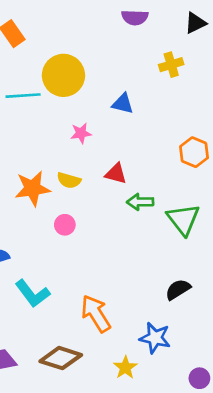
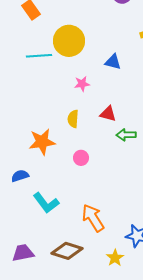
yellow semicircle: (69, 180) -> (73, 119), turned 78
orange star: (33, 188) -> (42, 142), moved
pink circle: (65, 225) -> (81, 158), moved

